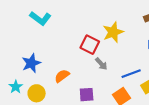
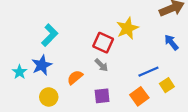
cyan L-shape: (40, 18) -> (50, 35), moved, turned -80
gray arrow: (101, 64) -> (101, 65), moved
cyan star: (16, 87) -> (19, 72), moved

